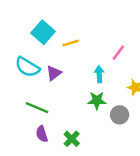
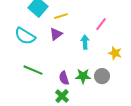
purple triangle: (54, 73) -> (56, 34), moved
green star: (97, 100) -> (83, 76), moved
purple semicircle: (42, 134) -> (64, 78), moved

